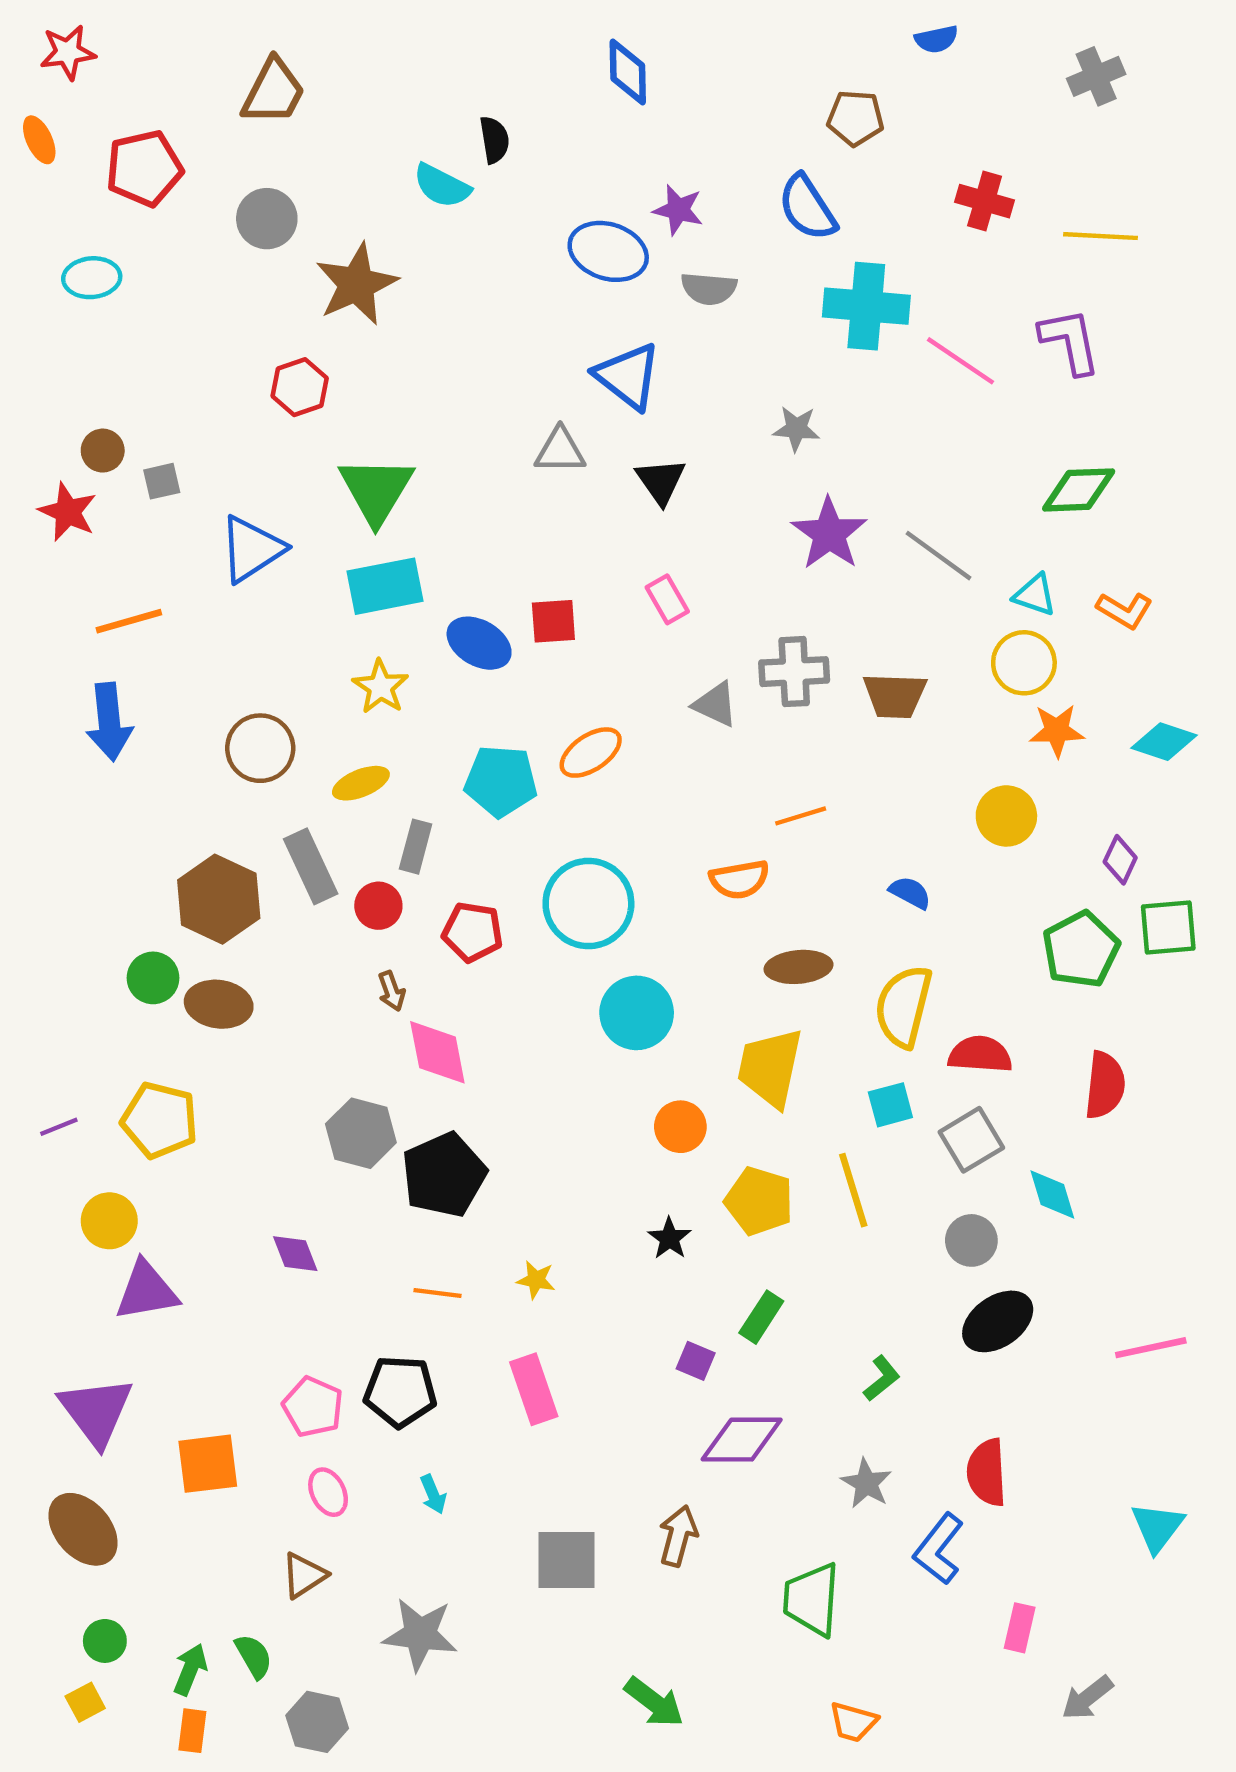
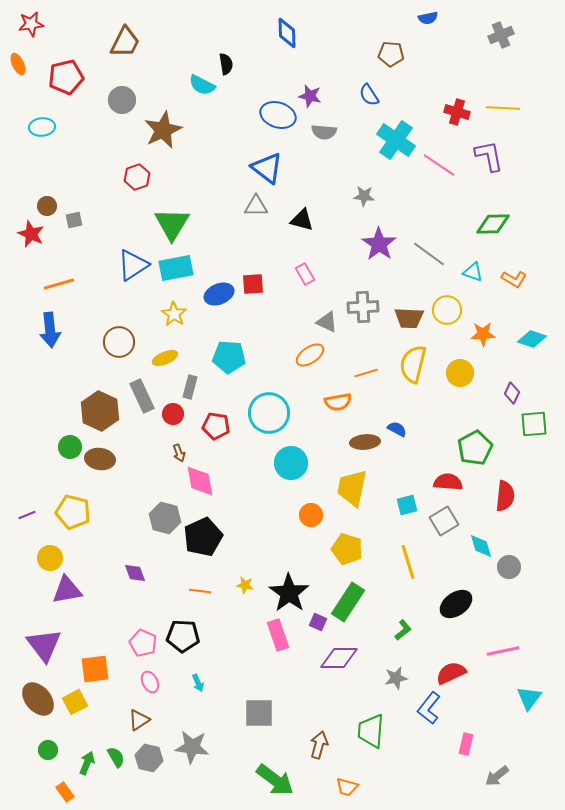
red cross: (985, 201) -> (457, 112), moved
blue semicircle: (807, 208) -> (369, 95), size x0.7
cyan cross: (866, 306) -> (396, 140), turned 30
blue triangle: (628, 376) -> (267, 168), moved
black triangle: (661, 481) -> (302, 220), turned -40
blue triangle: (251, 549) -> (133, 265), moved
blue ellipse: (479, 643) -> (219, 294), turned -52
yellow circle: (1024, 663) -> (447, 310), moved
orange ellipse: (591, 753) -> (310, 355), moved
blue semicircle: (910, 893) -> (397, 429), moved
green pentagon: (1081, 949) -> (475, 448), moved
yellow semicircle: (904, 1006) -> (413, 364), moved
yellow line: (853, 1190) -> (408, 562), moved
black star: (669, 1238) -> (289, 593), moved, size x2.0
gray circle: (971, 1240) -> (509, 567), moved
green rectangle: (761, 1317) -> (348, 602), size x1.6
pink line: (1151, 1348) -> (503, 651), moved
pink rectangle: (534, 1389) -> (278, 635), moved
red semicircle: (987, 1472) -> (451, 673), turned 68
gray star: (866, 1483) -> (396, 678), turned 30
brown arrow: (678, 1536) -> (319, 745), moved
yellow square: (85, 1702) -> (75, 702), moved, size x1.4
green arrow: (654, 1702) -> (275, 780), moved, size x1.4
gray hexagon: (317, 1722) -> (149, 758), moved
orange trapezoid: (853, 1722) -> (347, 787), moved
orange rectangle: (192, 1731) -> (65, 792), moved, turned -42

